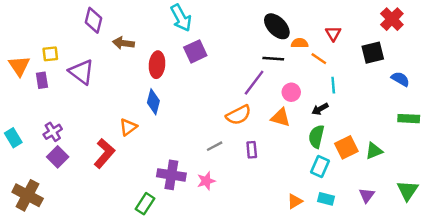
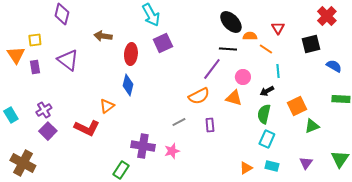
purple diamond: (93, 20) -> (62, 14), moved
yellow square: (50, 54) -> (35, 40), moved
orange square: (346, 147) -> (297, 106), moved
red L-shape: (104, 153) -> (87, 128), turned 75

